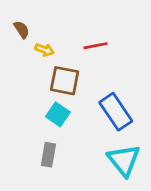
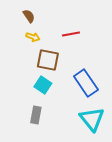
brown semicircle: (22, 30) -> (29, 16), moved

